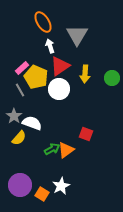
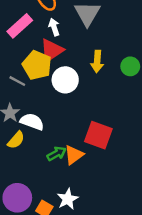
red triangle: (60, 66) -> (52, 50), moved
pink rectangle: (22, 68) -> (20, 26), moved, size x1.5
gray line: (20, 90) -> (17, 81), turned -32
red square: (86, 134) -> (98, 135), size x1.6

